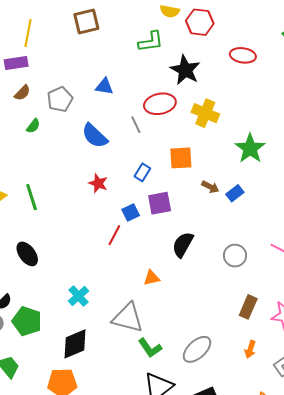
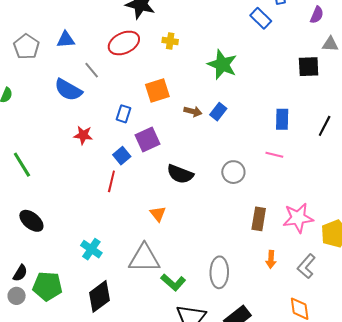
gray pentagon: (60, 99) -> (26, 47), moved
yellow cross: (205, 113) -> (170, 41), size x0.6
gray line: (136, 125) -> (92, 70), moved
black semicircle: (183, 245) -> (180, 174), turned -84
orange triangle: (152, 278) -> (158, 214), turned -42
gray ellipse: (197, 349) -> (219, 272), turned -32

